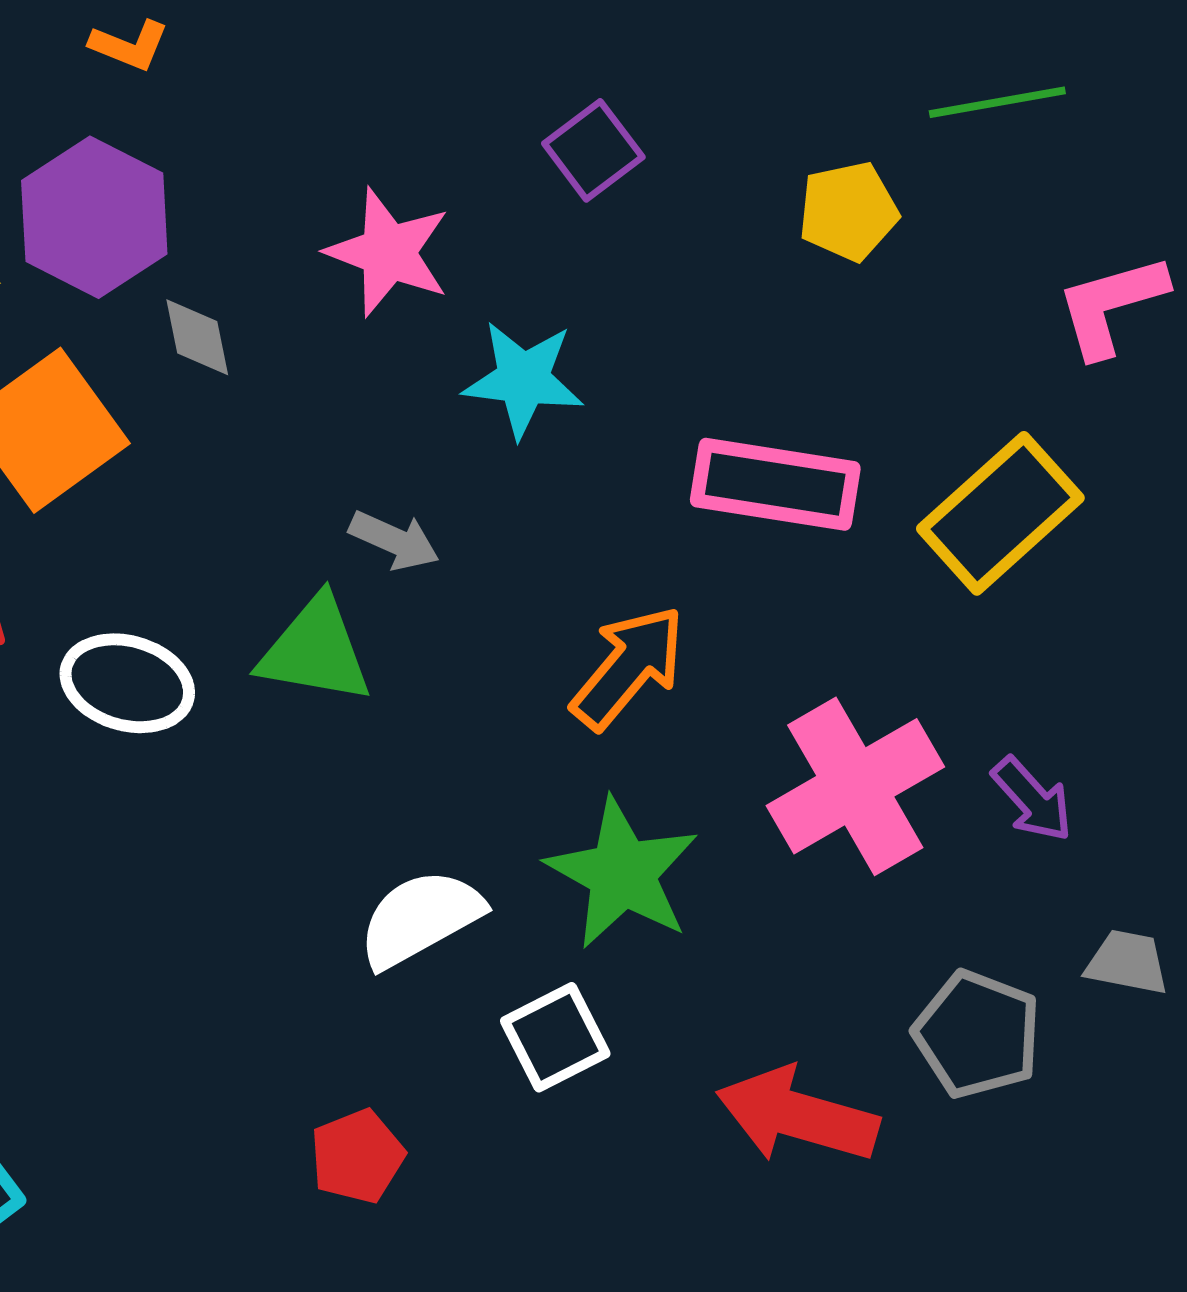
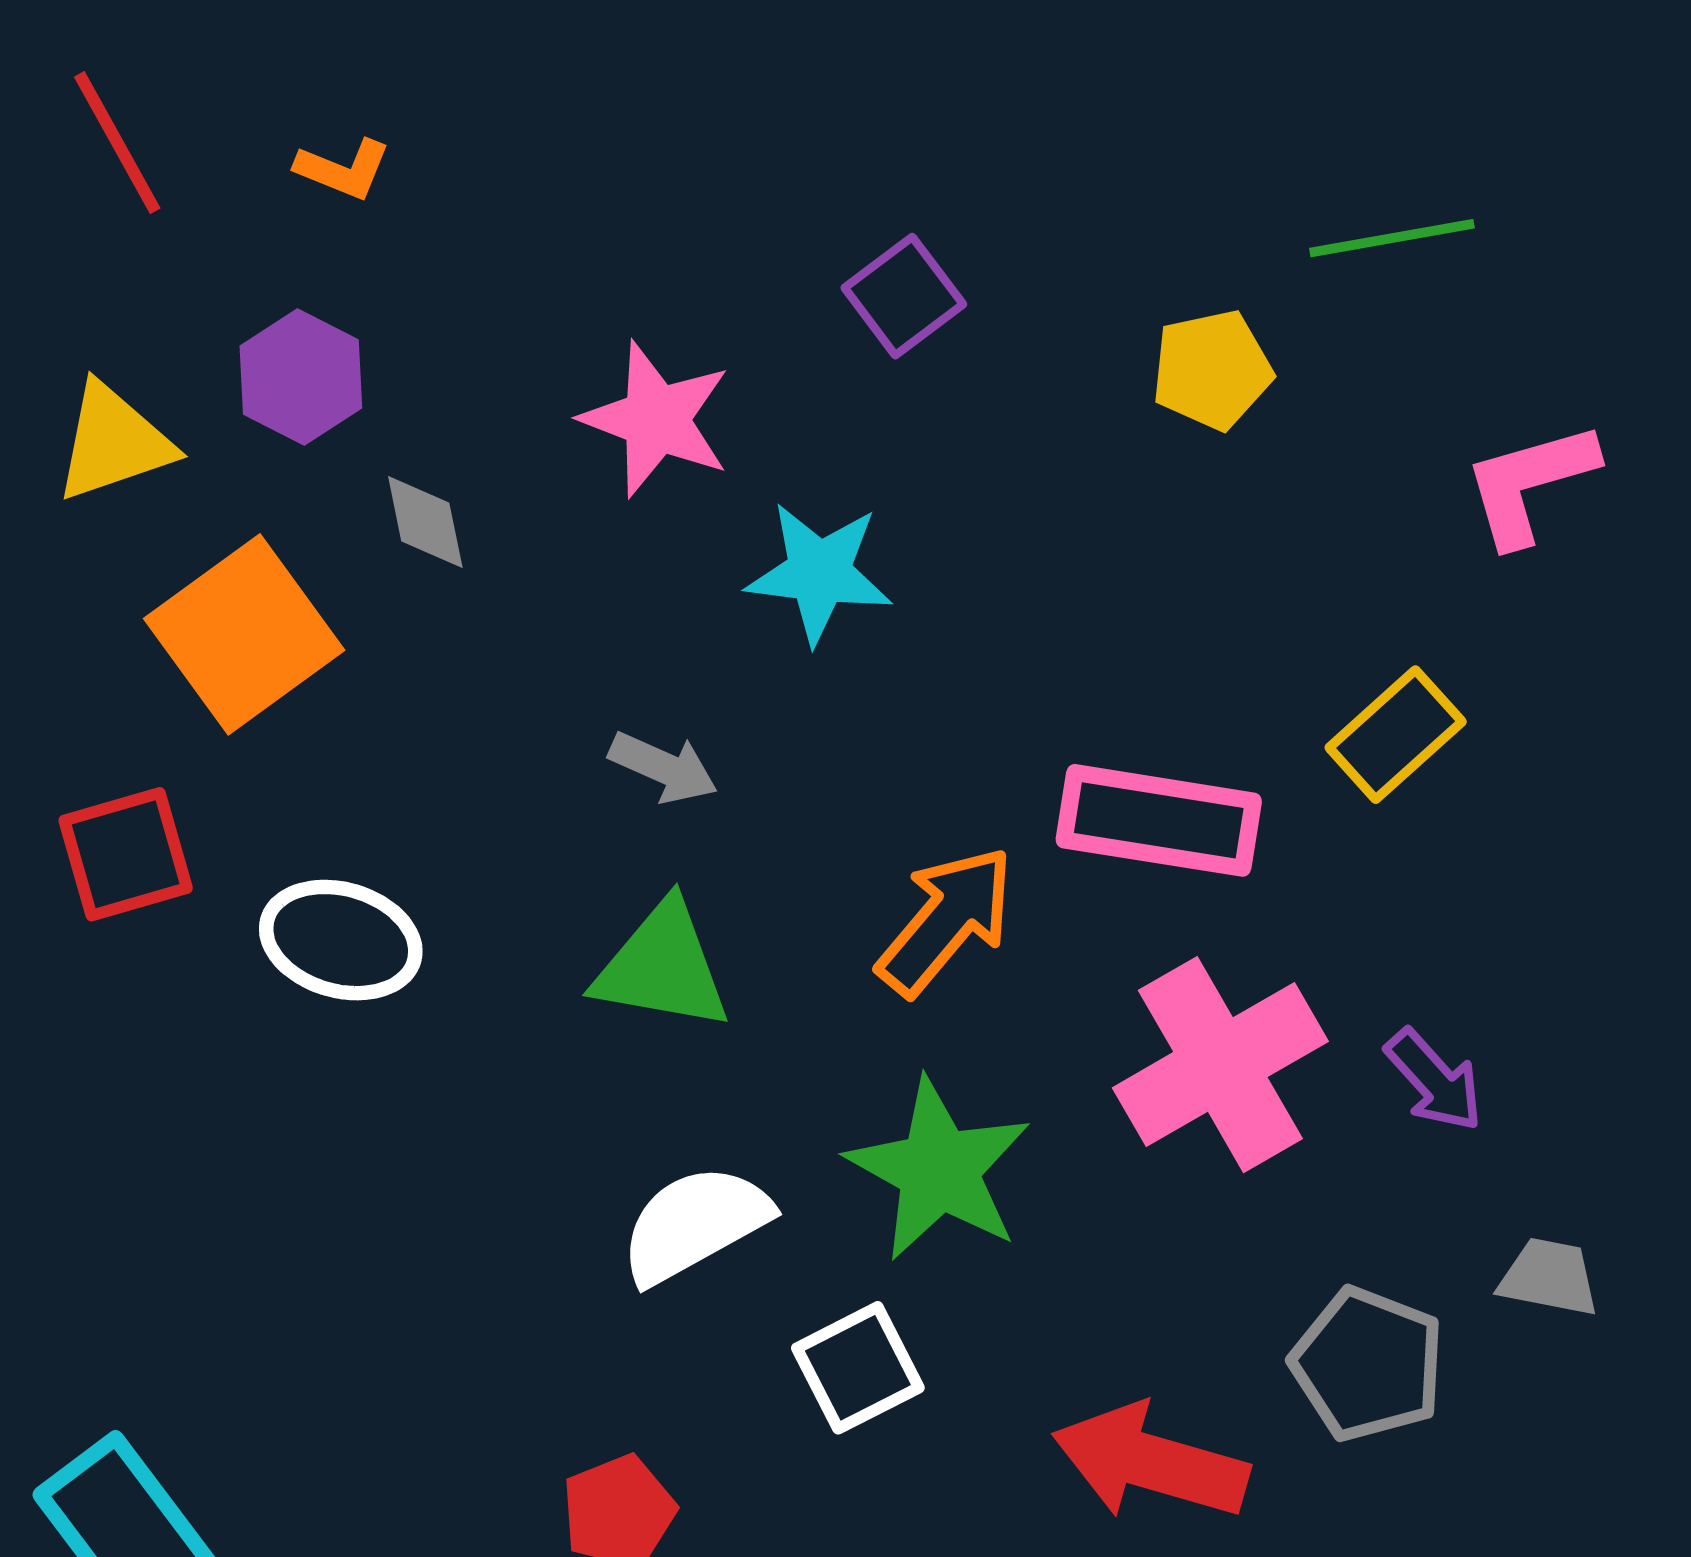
purple hexagon: (94, 217) -> (301, 377), size x0.7
pink rectangle: (775, 484) -> (1159, 820), moved
yellow rectangle: (1000, 513) -> (1396, 735), size x0.7
green triangle: (315, 650) -> (662, 967), moved

